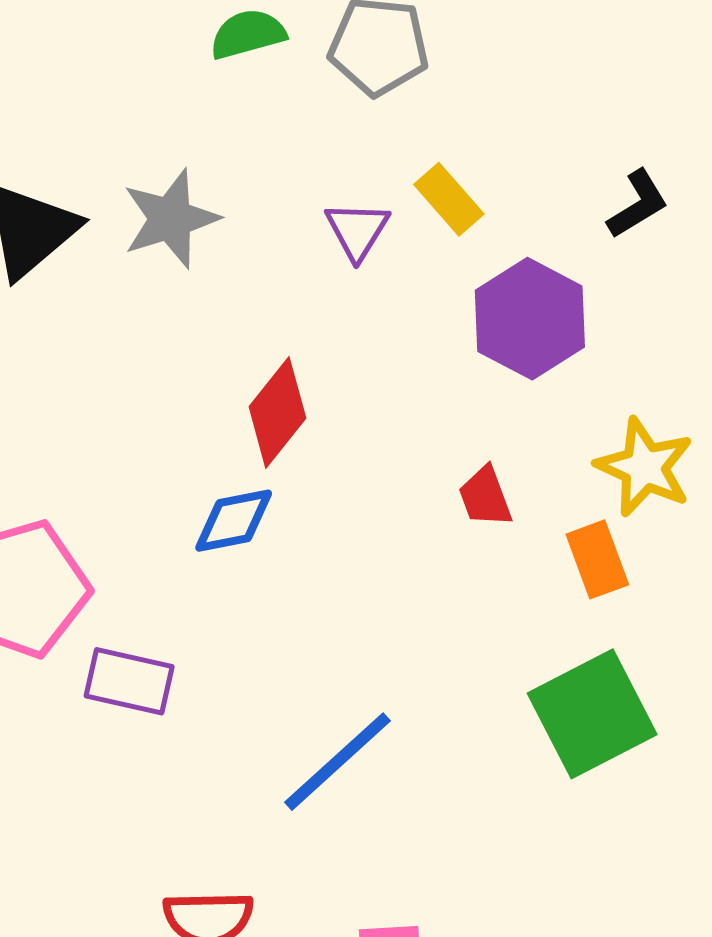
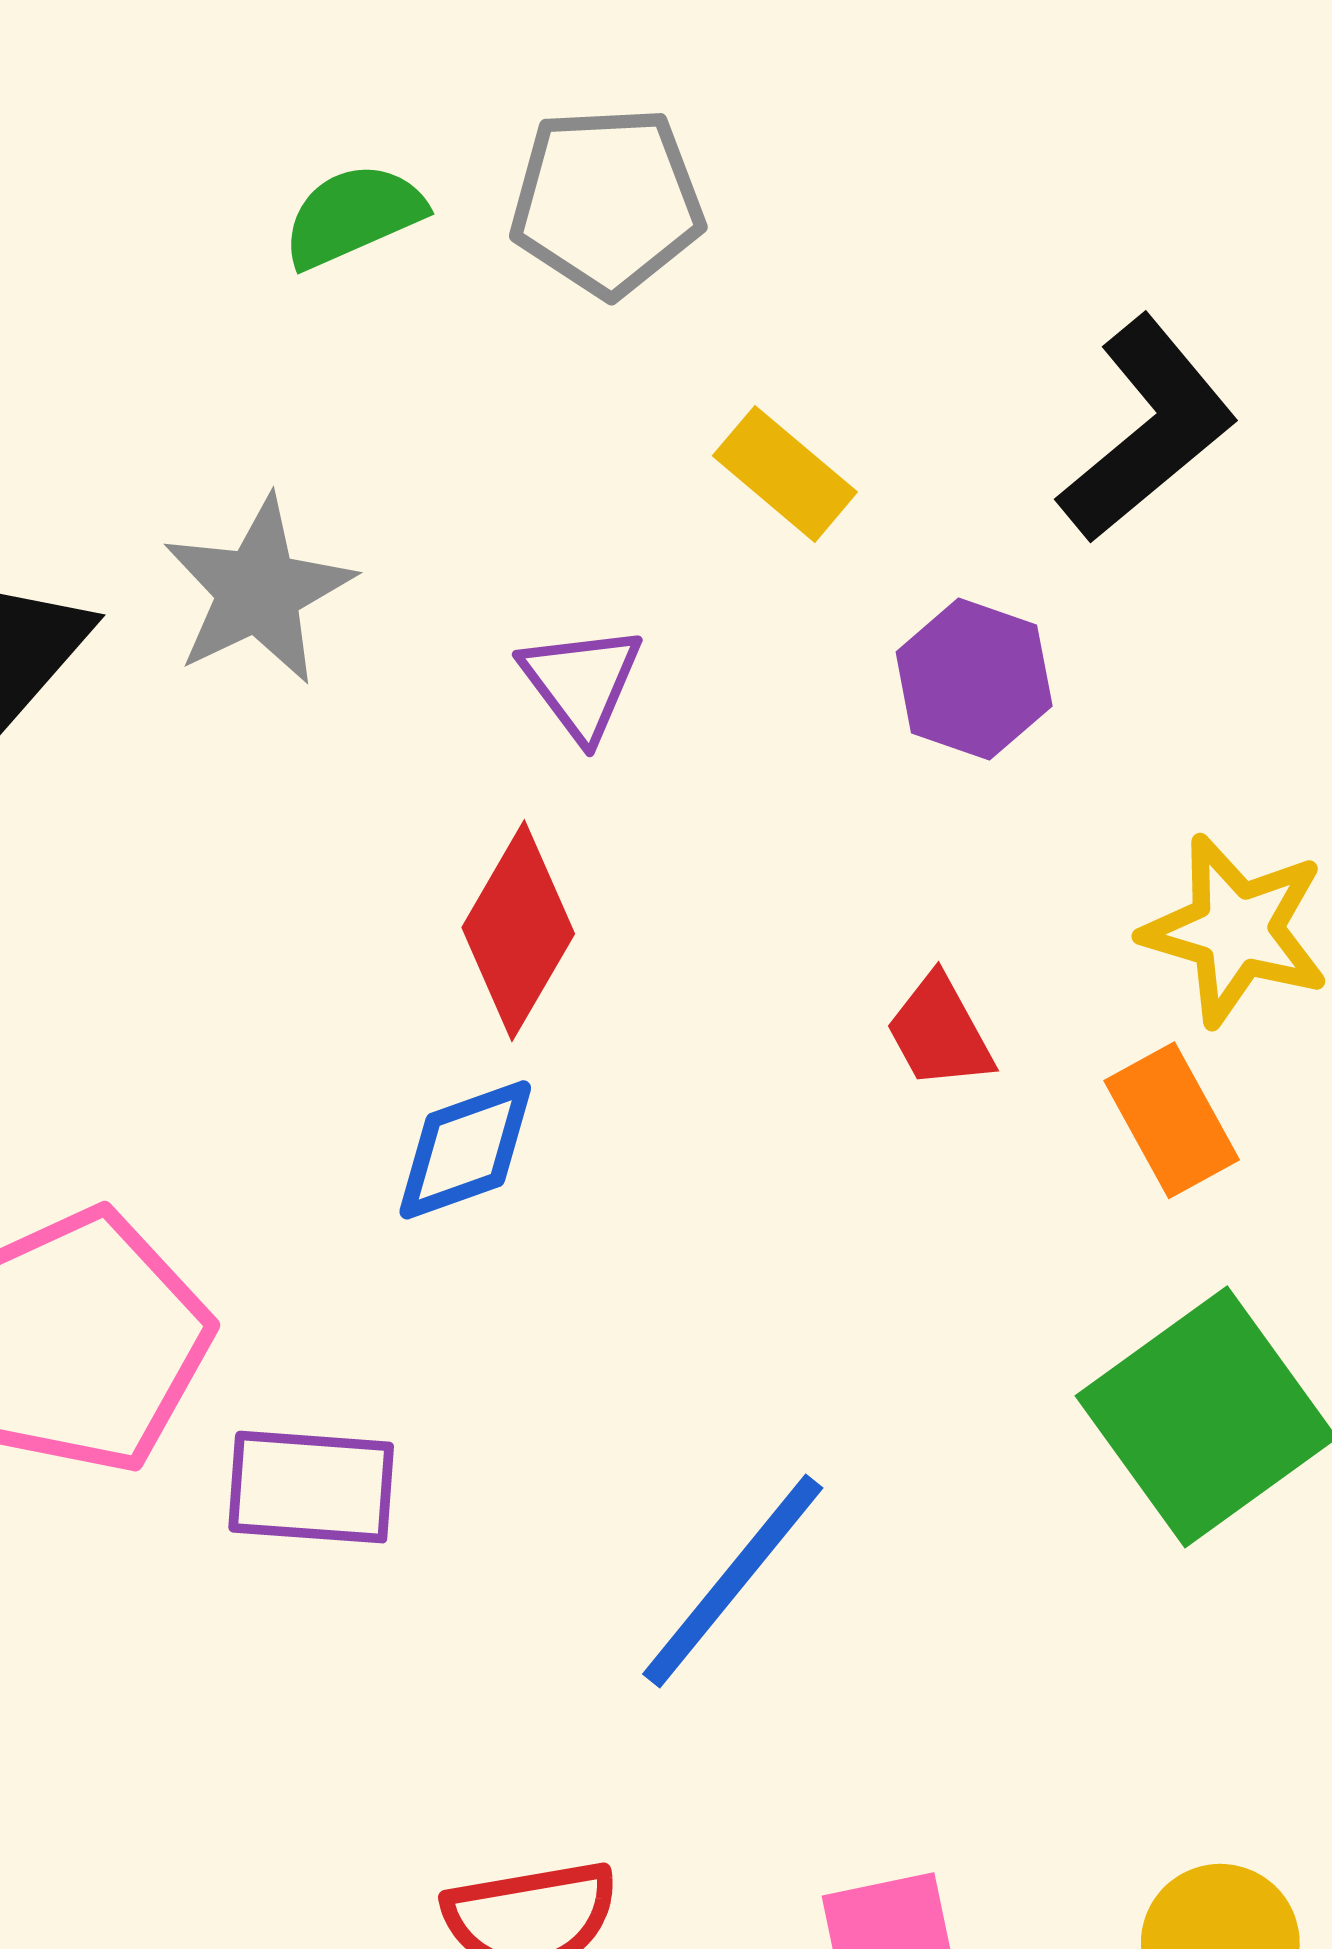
black L-shape: (638, 204) -> (1148, 429), size x1.6
purple triangle: (357, 230) -> (581, 682), moved
purple hexagon: (530, 319) -> (974, 679), size x0.7

